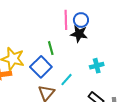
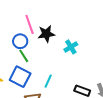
blue circle: (81, 20) -> (20, 41), moved
cyan cross: (97, 66) -> (71, 47), moved

